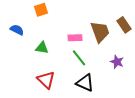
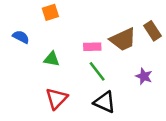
brown trapezoid: (100, 32) -> (123, 39), turned 85
red triangle: (46, 80) -> (57, 98), turned 30

